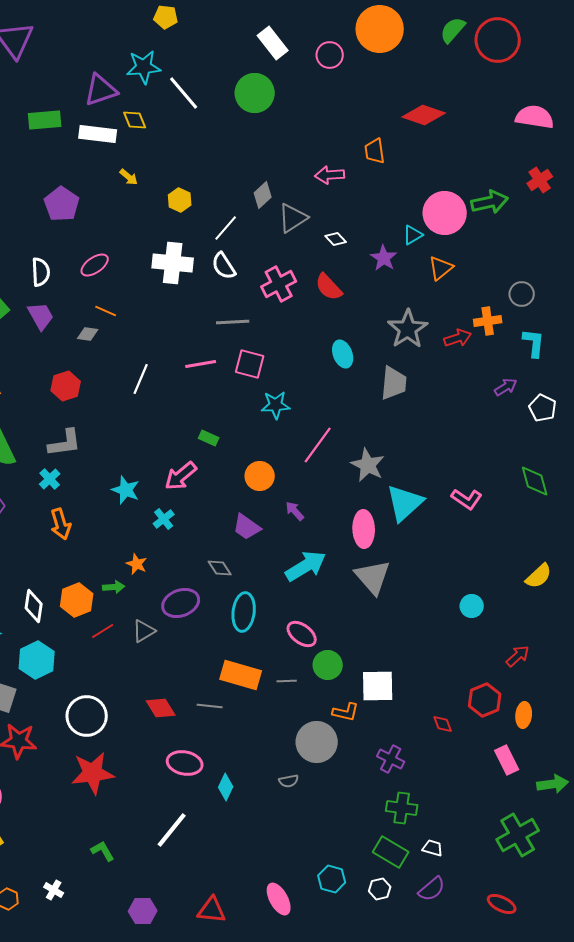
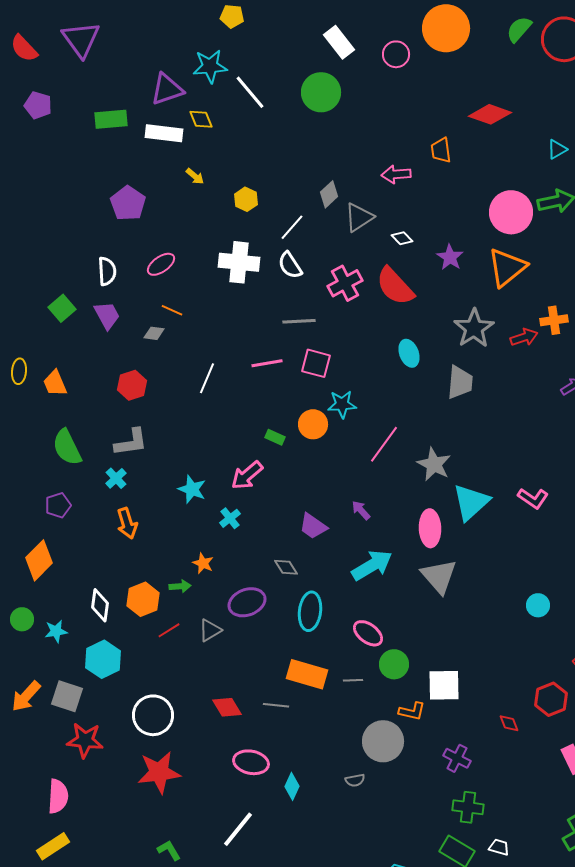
cyan triangle: (413, 235) -> (557, 149), moved
orange triangle: (441, 268) -> (507, 267), size x1.6
red semicircle: (329, 287) -> (395, 286), size x1.4
orange circle: (260, 476) -> (313, 424), moved

